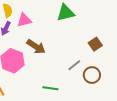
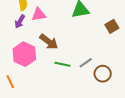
brown square: (95, 44) -> (112, 26), moved
green line: (50, 88) -> (62, 64), moved

